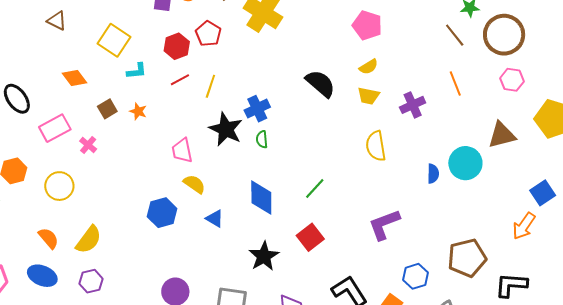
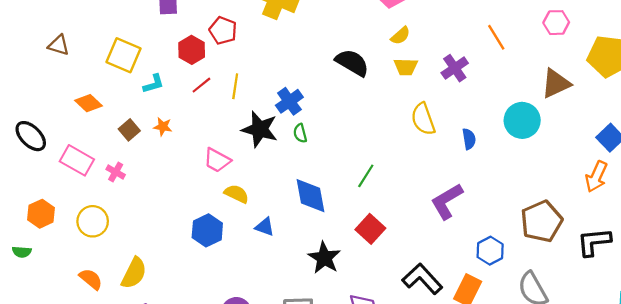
pink rectangle: (55, 128) -> (77, 160), turned 68
pink trapezoid: (182, 150) -> (217, 160), turned -40
blue semicircle: (433, 174) -> (469, 139), moved

